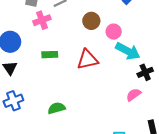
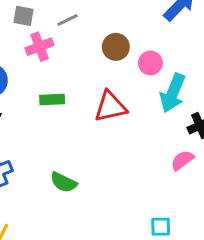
cyan arrow: (128, 51) -> (173, 93), turned 85
green semicircle: (57, 108) -> (64, 182), turned -138

